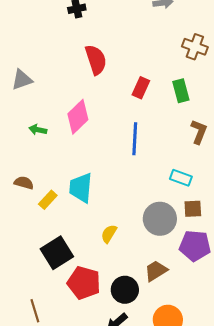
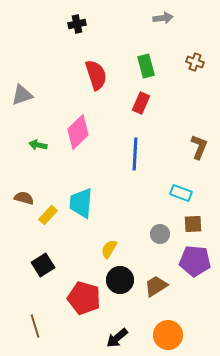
brown cross: (195, 47) -> (195, 62), size x0.7
green rectangle: (181, 91) -> (146, 66), moved
gray circle: (160, 219) -> (160, 234), size x0.6
black square: (57, 253) -> (43, 265), moved, size x0.7
black circle: (125, 290) -> (120, 280), moved

